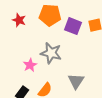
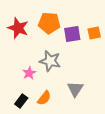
red star: (19, 20) -> (18, 28), size x1.5
purple square: (73, 26) -> (72, 34), turned -30

